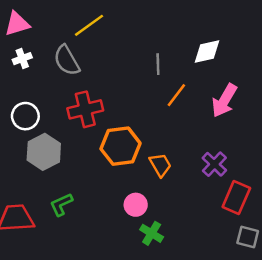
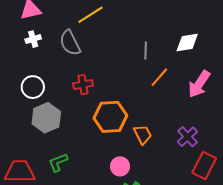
red cross: (85, 109) -> (83, 84), size x0.7

